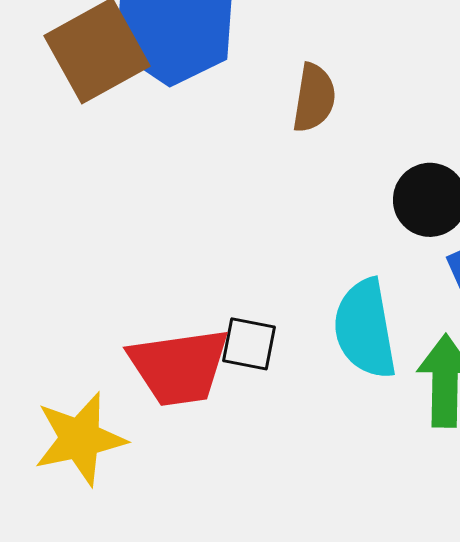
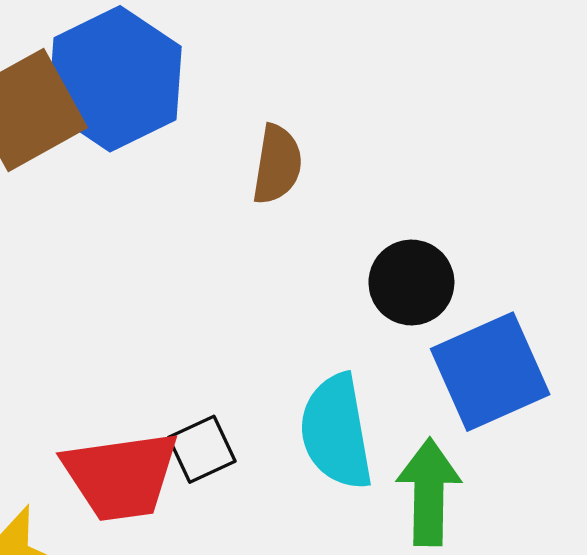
black square: (249, 344) -> (202, 449), turned -36

